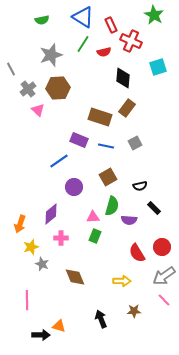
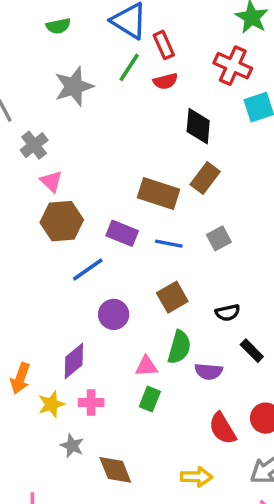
red rectangle: (111, 25) -> (164, 45), moved
red cross: (131, 41) -> (233, 66), moved
brown hexagon: (58, 88) -> (62, 221), moved
yellow star: (31, 247) -> (51, 404), moved
gray star: (42, 264) -> (72, 446), moved

